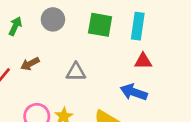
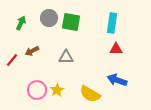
green square: (100, 25) -> (71, 22), moved
blue arrow: (134, 92) -> (117, 80), moved

